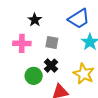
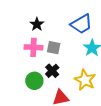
pink cross: (22, 43) -> (33, 47), moved

